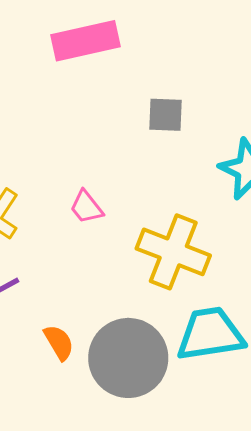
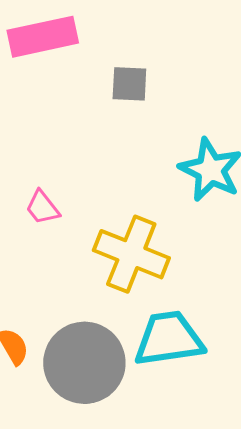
gray square: (165, 115) -> (129, 84), moved

